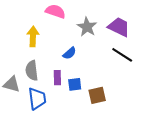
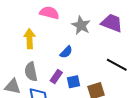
black line: (122, 55) -> (117, 65), moved
purple rectangle: (57, 78) -> (56, 77), turned 40

